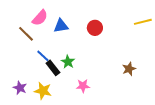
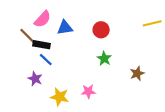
green star: (68, 62) -> (104, 58), moved
black rectangle: (53, 68) -> (41, 45), moved, turned -42
purple star: (20, 88) -> (35, 79), moved
yellow star: (43, 91) -> (60, 97), moved

